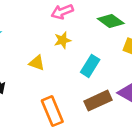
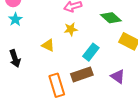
brown rectangle: (98, 101) -> (82, 74), moved

